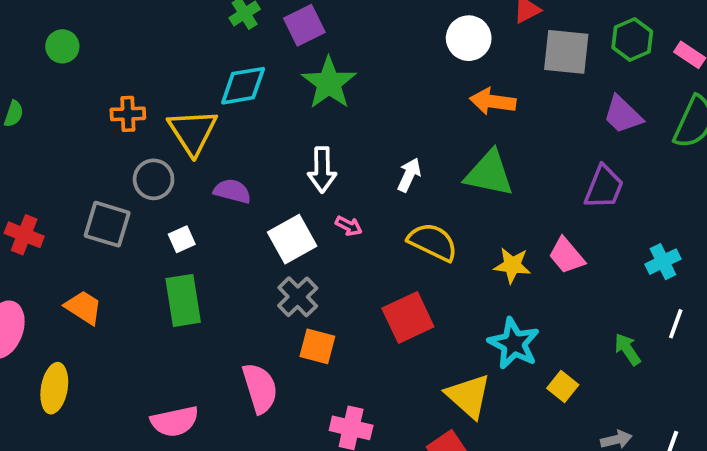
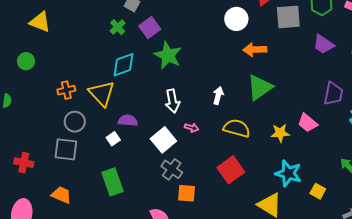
green triangle: (489, 173) -> (260, 87), turned -36
gray circle: (154, 179) -> (75, 122), moved
purple trapezoid: (604, 187) -> (333, 94), moved
white square: (182, 239) -> (113, 139), moved

